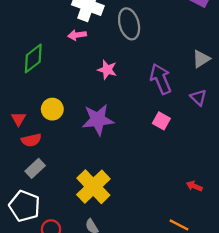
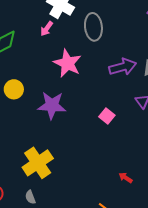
pink arrow: (77, 35) -> (47, 29), turned -56
pink star: (107, 70) -> (67, 63), size x1.6
purple arrow: (161, 79) -> (123, 67), moved, turned 88

